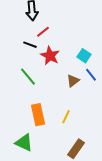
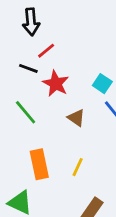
brown triangle: (73, 81) -> (76, 118), moved, turned -48

